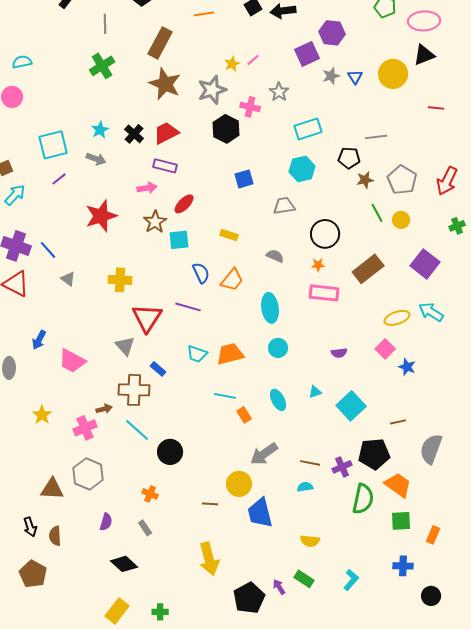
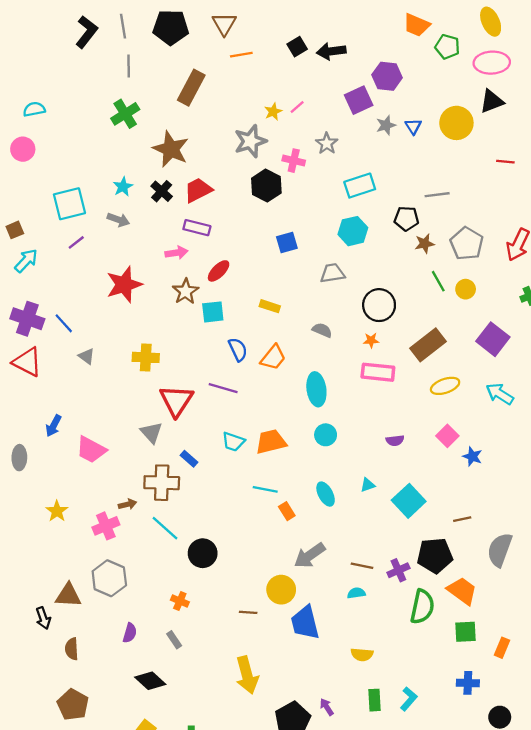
brown star: (165, 84) -> (171, 149), moved
yellow ellipse: (397, 318) -> (445, 386), moved
black arrow: (30, 527) -> (43, 618), moved
brown pentagon: (33, 574) -> (73, 705), moved
green rectangle: (304, 579) -> (375, 700), moved, turned 54

